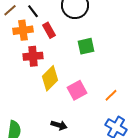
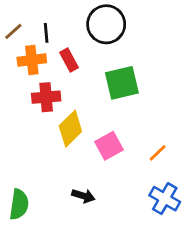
black line: (33, 11) -> (46, 33), turned 32
green square: (86, 46) -> (122, 83), size x1.4

